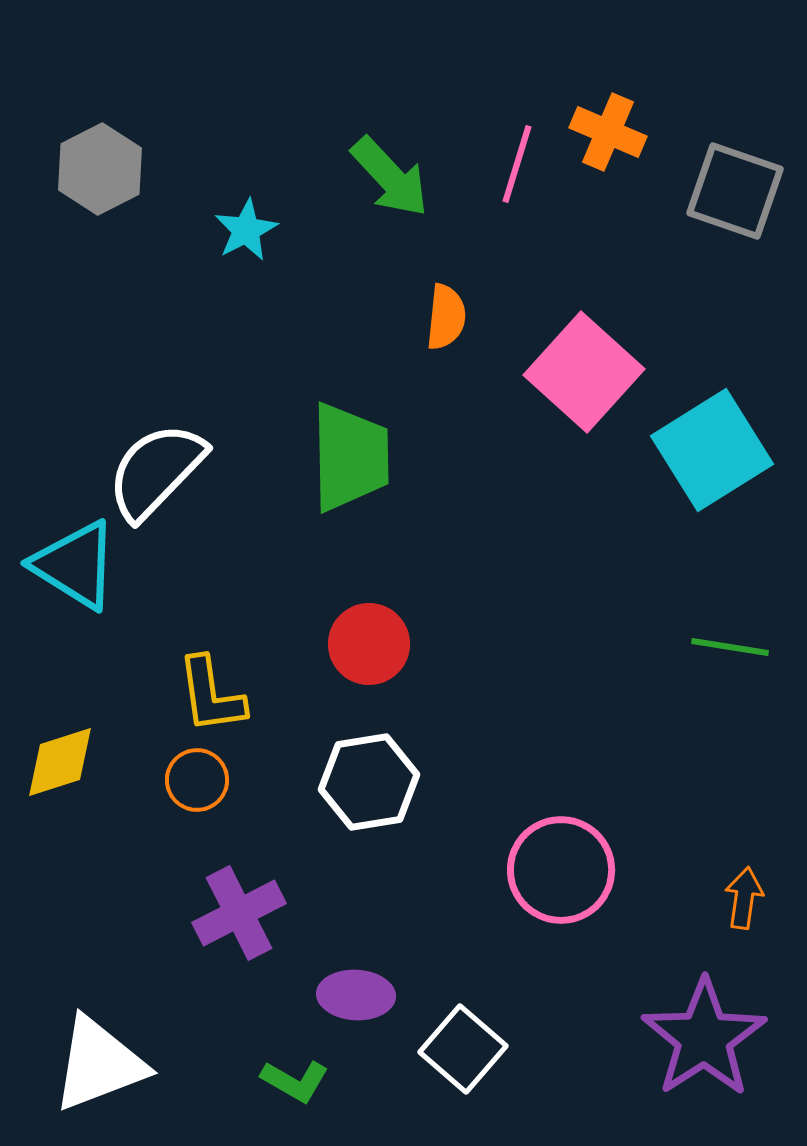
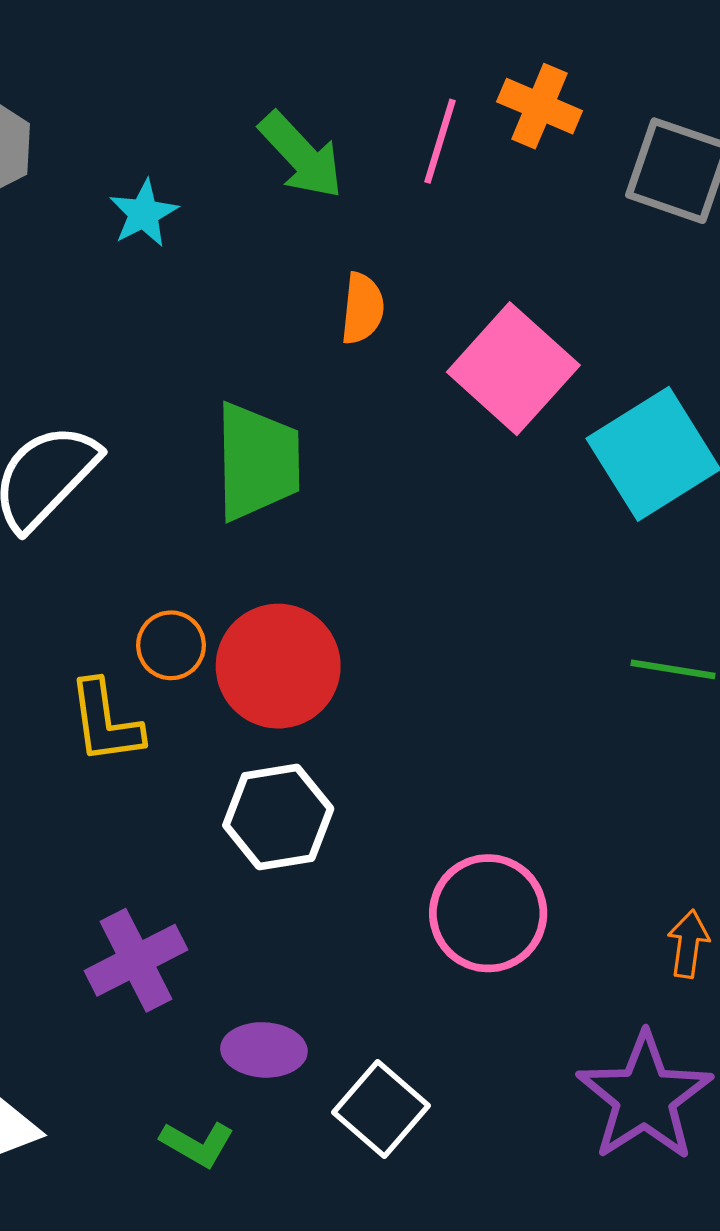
red circle: (369, 644) -> (278, 666), size x1.4
orange circle: (197, 780) -> (171, 645), moved

